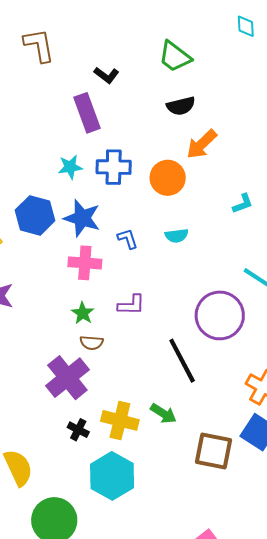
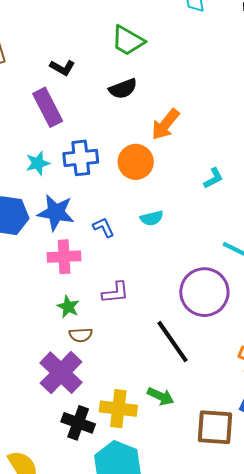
black semicircle: (181, 106) -> (123, 89), moved
black cross: (78, 430) -> (78, 423), size x1.5

